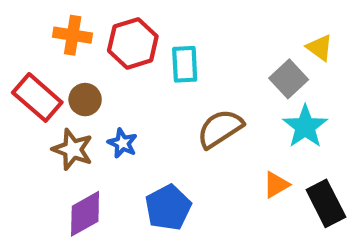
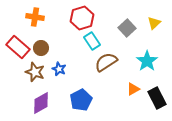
red hexagon: (133, 43) -> (82, 18), moved
yellow triangle: (320, 48) -> (154, 23), turned 40
cyan rectangle: (185, 64) -> (92, 41), moved, turned -30
gray square: (289, 79) -> (127, 28), moved

